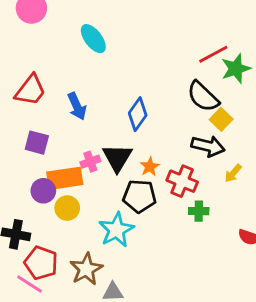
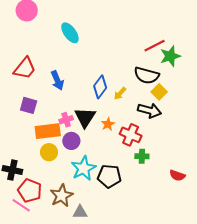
black semicircle: (203, 97) -> (147, 75), turned -30
yellow arrow: (233, 173) -> (120, 94), moved
purple circle: (43, 191) -> (71, 141), moved
black pentagon: (139, 196) -> (109, 176), moved

